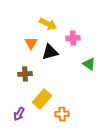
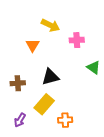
black triangle: (50, 52) -> (50, 77), moved
brown cross: (25, 74) -> (18, 83), moved

